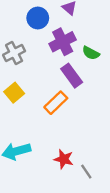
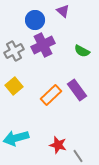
purple cross: (63, 42) -> (43, 45), moved
purple rectangle: (72, 76) -> (77, 90), moved

